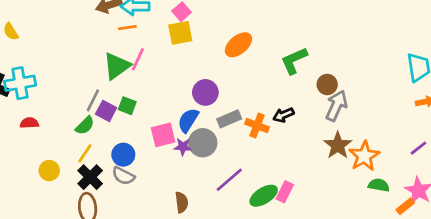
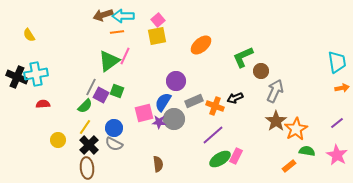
brown circle: (327, 84) -> (261, 71), moved
purple line: (229, 180) -> (213, 135), moved
orange rectangle: (405, 206) -> (289, 166), moved

